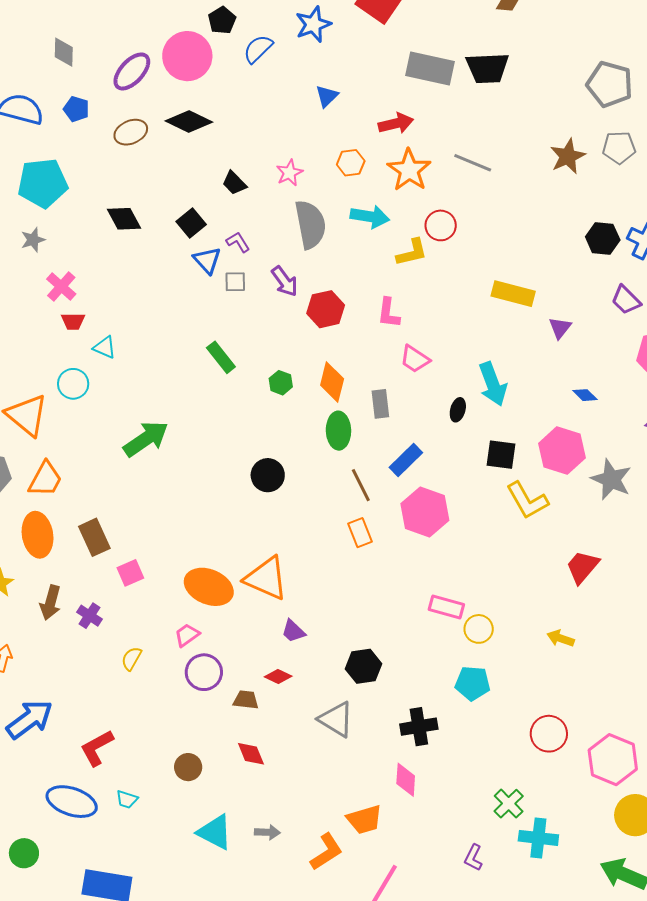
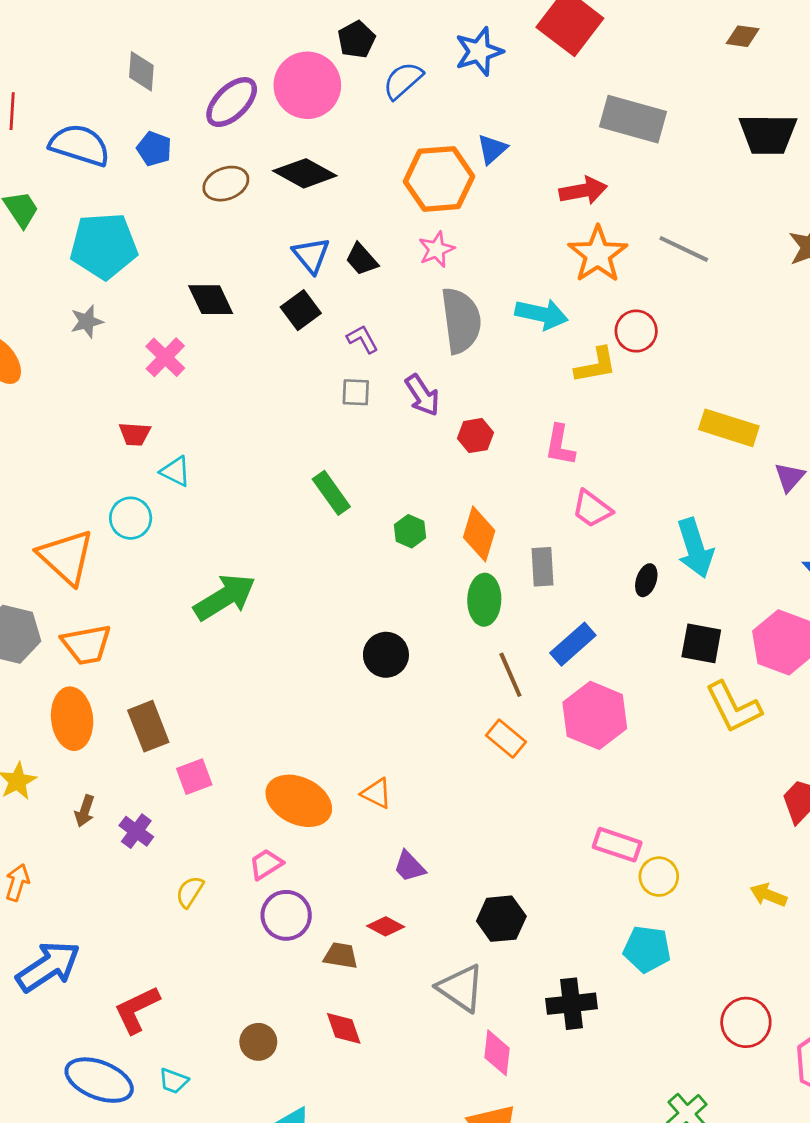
black trapezoid: (487, 68) -> (768, 134), moved
orange hexagon: (351, 163) -> (439, 179), moved, size x1.8
blue triangle: (207, 260) -> (311, 255), moved
pink cross: (61, 287) -> (165, 357), moved
red hexagon: (326, 309) -> (475, 436), size x0.7
orange trapezoid: (45, 479) -> (86, 645), turned 48
orange rectangle: (360, 533) -> (506, 739), turned -32
orange triangle: (266, 578) -> (377, 793), size x0.5
brown arrow: (50, 603) -> (85, 811), size x0.7
pink diamond: (406, 780) -> (497, 1053), moved

